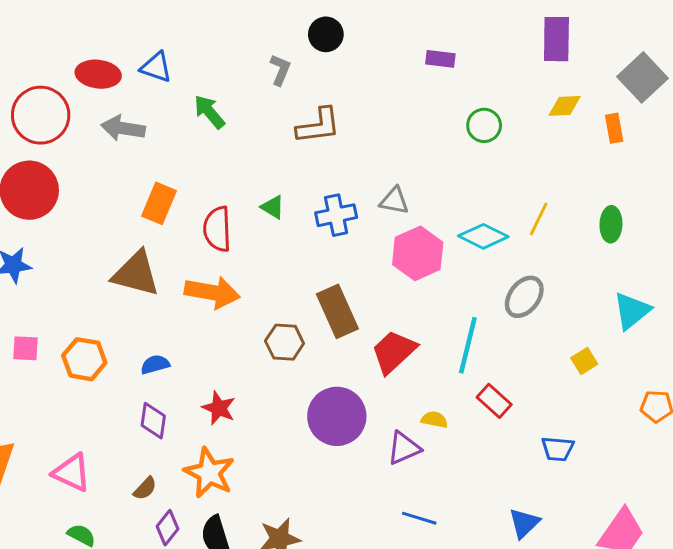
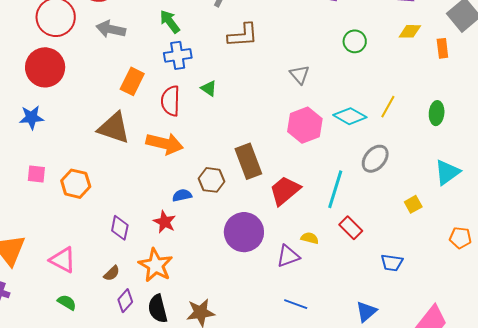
gray triangle: (394, 201) -> (299, 74), moved, turned 35
blue cross: (336, 215) -> (178, 55), moved
blue semicircle: (155, 364) -> (182, 195), moved

